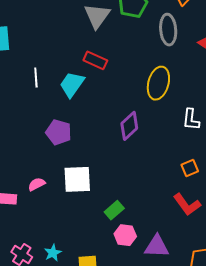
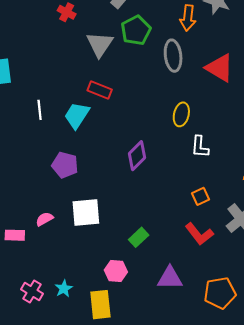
yellow ellipse: (158, 83) -> (181, 114), moved, size x0.7
green rectangle: (114, 210) -> (139, 237), moved
pink hexagon: (125, 235) -> (116, 271), moved

